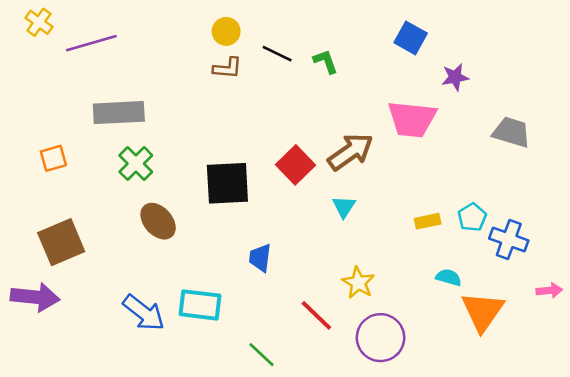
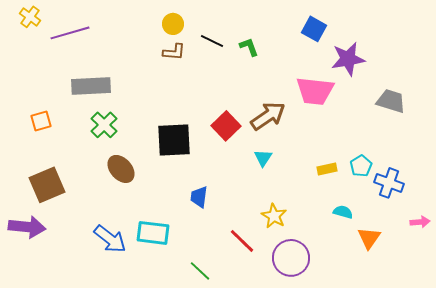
purple star: (455, 77) -> (348, 59), size x1.6
orange triangle: (483, 311) -> (369, 238), size x0.7

